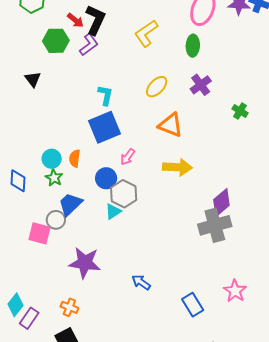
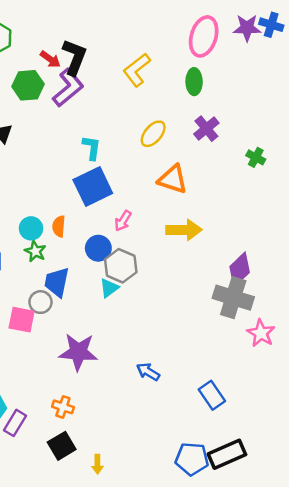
purple L-shape: (89, 45) -> (68, 88), size x1.4
blue trapezoid: (70, 204) -> (57, 282), turned -32
gray cross: (215, 225) -> (233, 298), turned 36
pink star: (235, 291) -> (261, 333), moved

